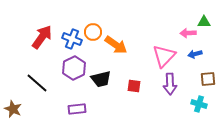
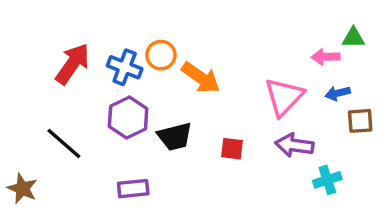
brown square: (208, 79) -> (360, 121), moved
purple arrow: (170, 84) -> (294, 145), turned 100
cyan cross: (199, 104) -> (327, 180), moved, turned -35

